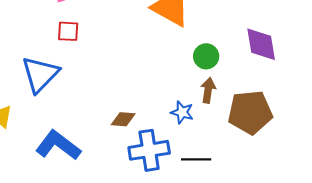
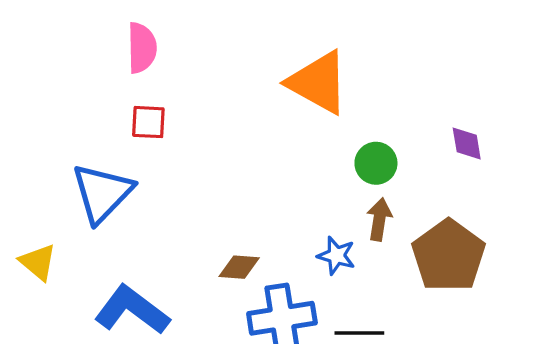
purple diamond: (261, 44) -> (467, 143), size x0.6
brown pentagon: (250, 112) -> (449, 256), turned -30

